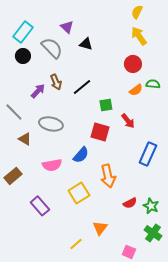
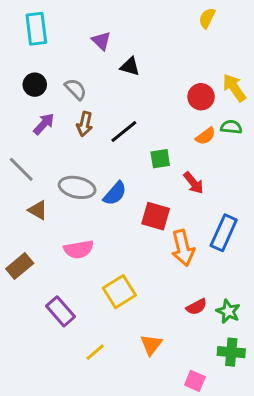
cyan rectangle: (23, 32) -> (36, 29), moved, turned -45
yellow arrow: (139, 36) -> (234, 88), moved
gray semicircle: (52, 48) -> (76, 89), moved, size x0.7
brown arrow: (56, 82) -> (85, 124), turned 35
purple arrow: (38, 91) -> (44, 124), moved
red square: (100, 132) -> (156, 216), moved
blue semicircle: (81, 155) -> (115, 193), moved
orange arrow: (108, 176) -> (183, 248), moved
green cross: (153, 233) -> (231, 352), turned -30
yellow line: (76, 244) -> (95, 352), moved

